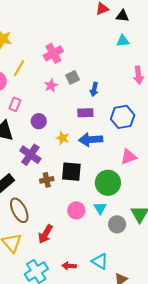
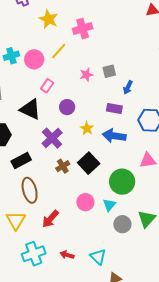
pink cross: (53, 53) -> (83, 29), moved
black square: (71, 172) -> (89, 163), turned 30
brown cross: (47, 180) -> (63, 166), turned -32

